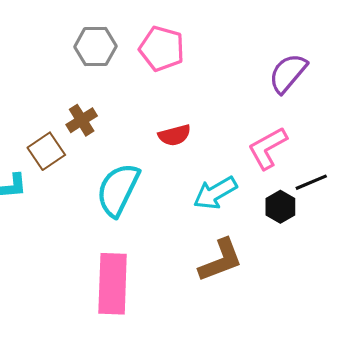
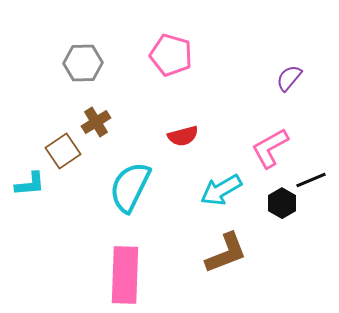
gray hexagon: (95, 46) -> (83, 63), moved
purple semicircle: (288, 73) -> (289, 78), size x0.7

